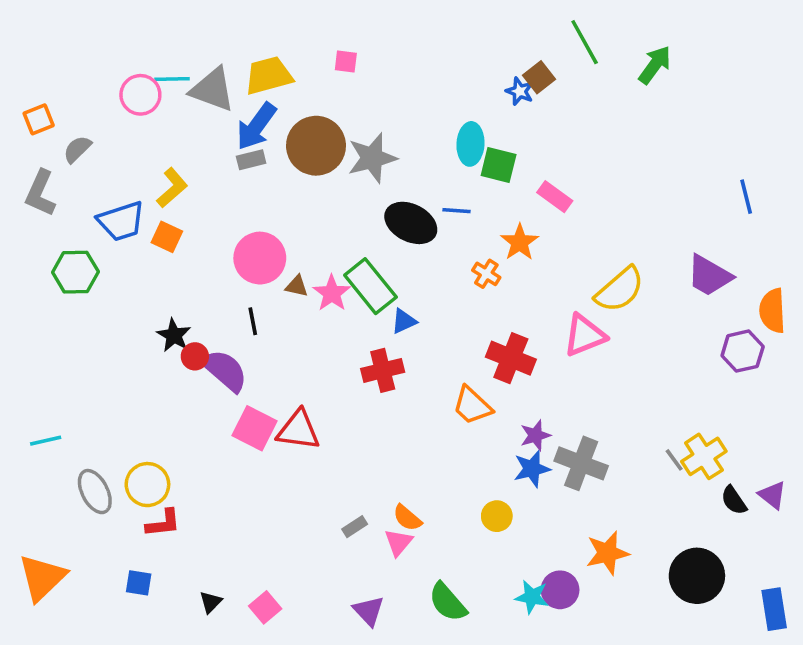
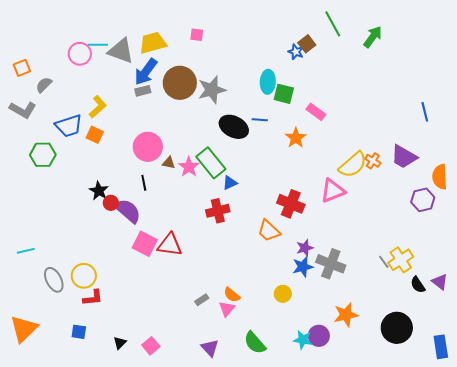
gray L-shape: (40, 193) -> (23, 110), turned -84
orange cross: (486, 274) -> (373, 161), moved

